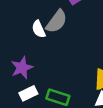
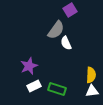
white semicircle: (39, 29) -> (66, 43), moved

